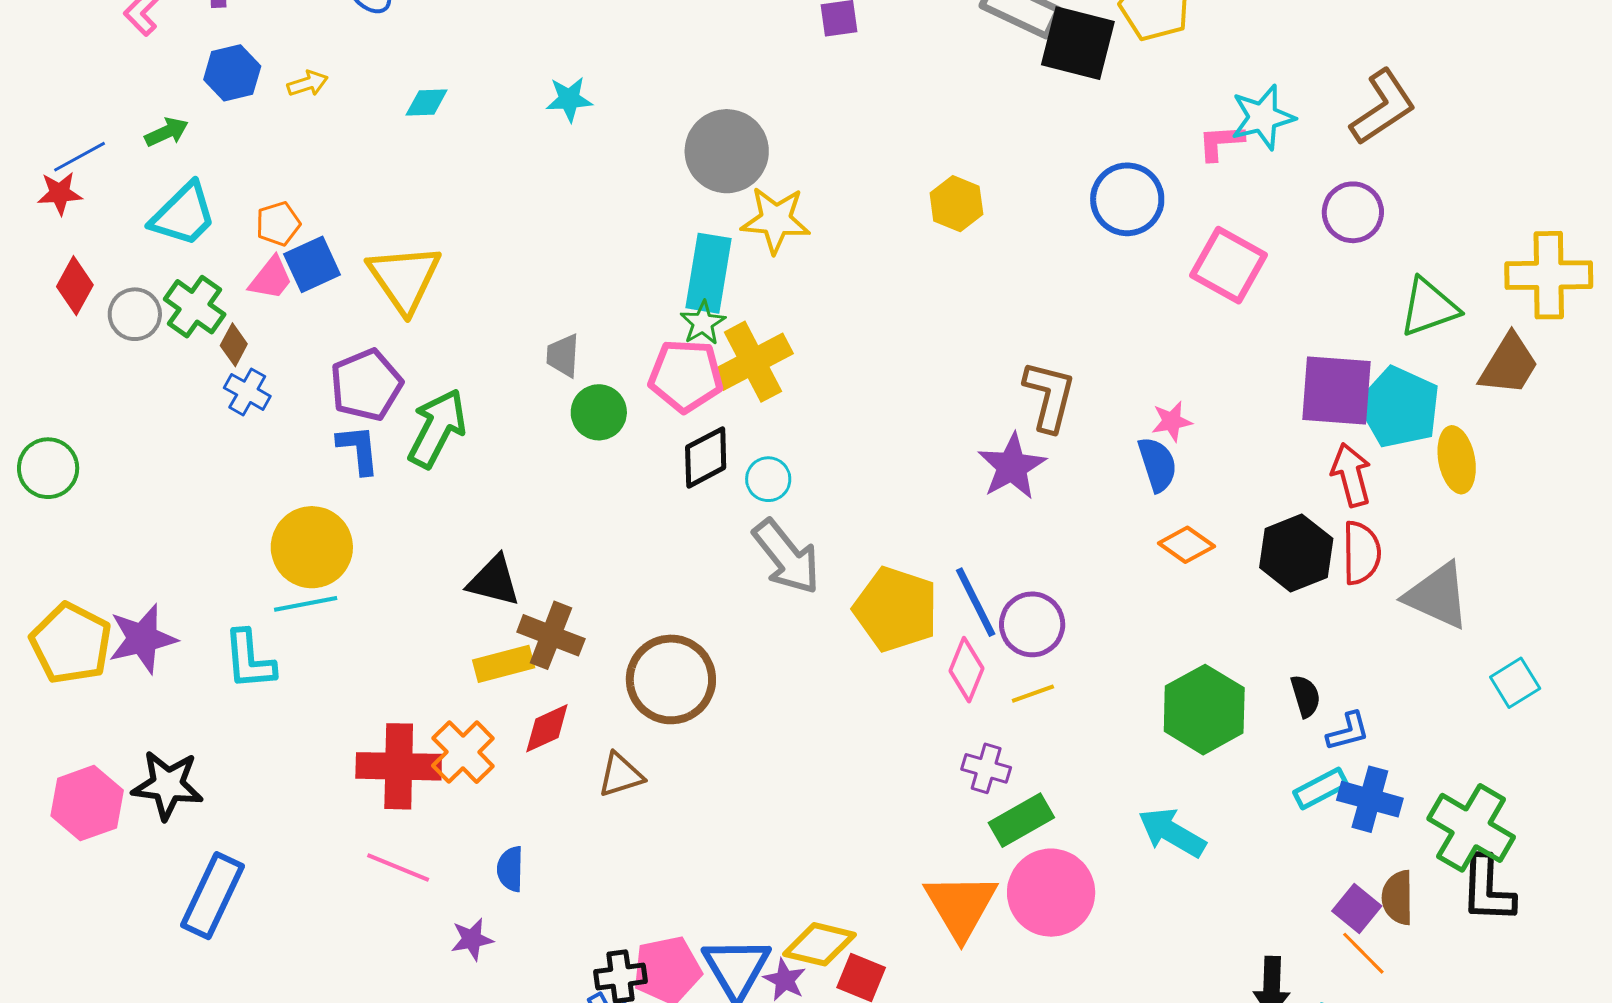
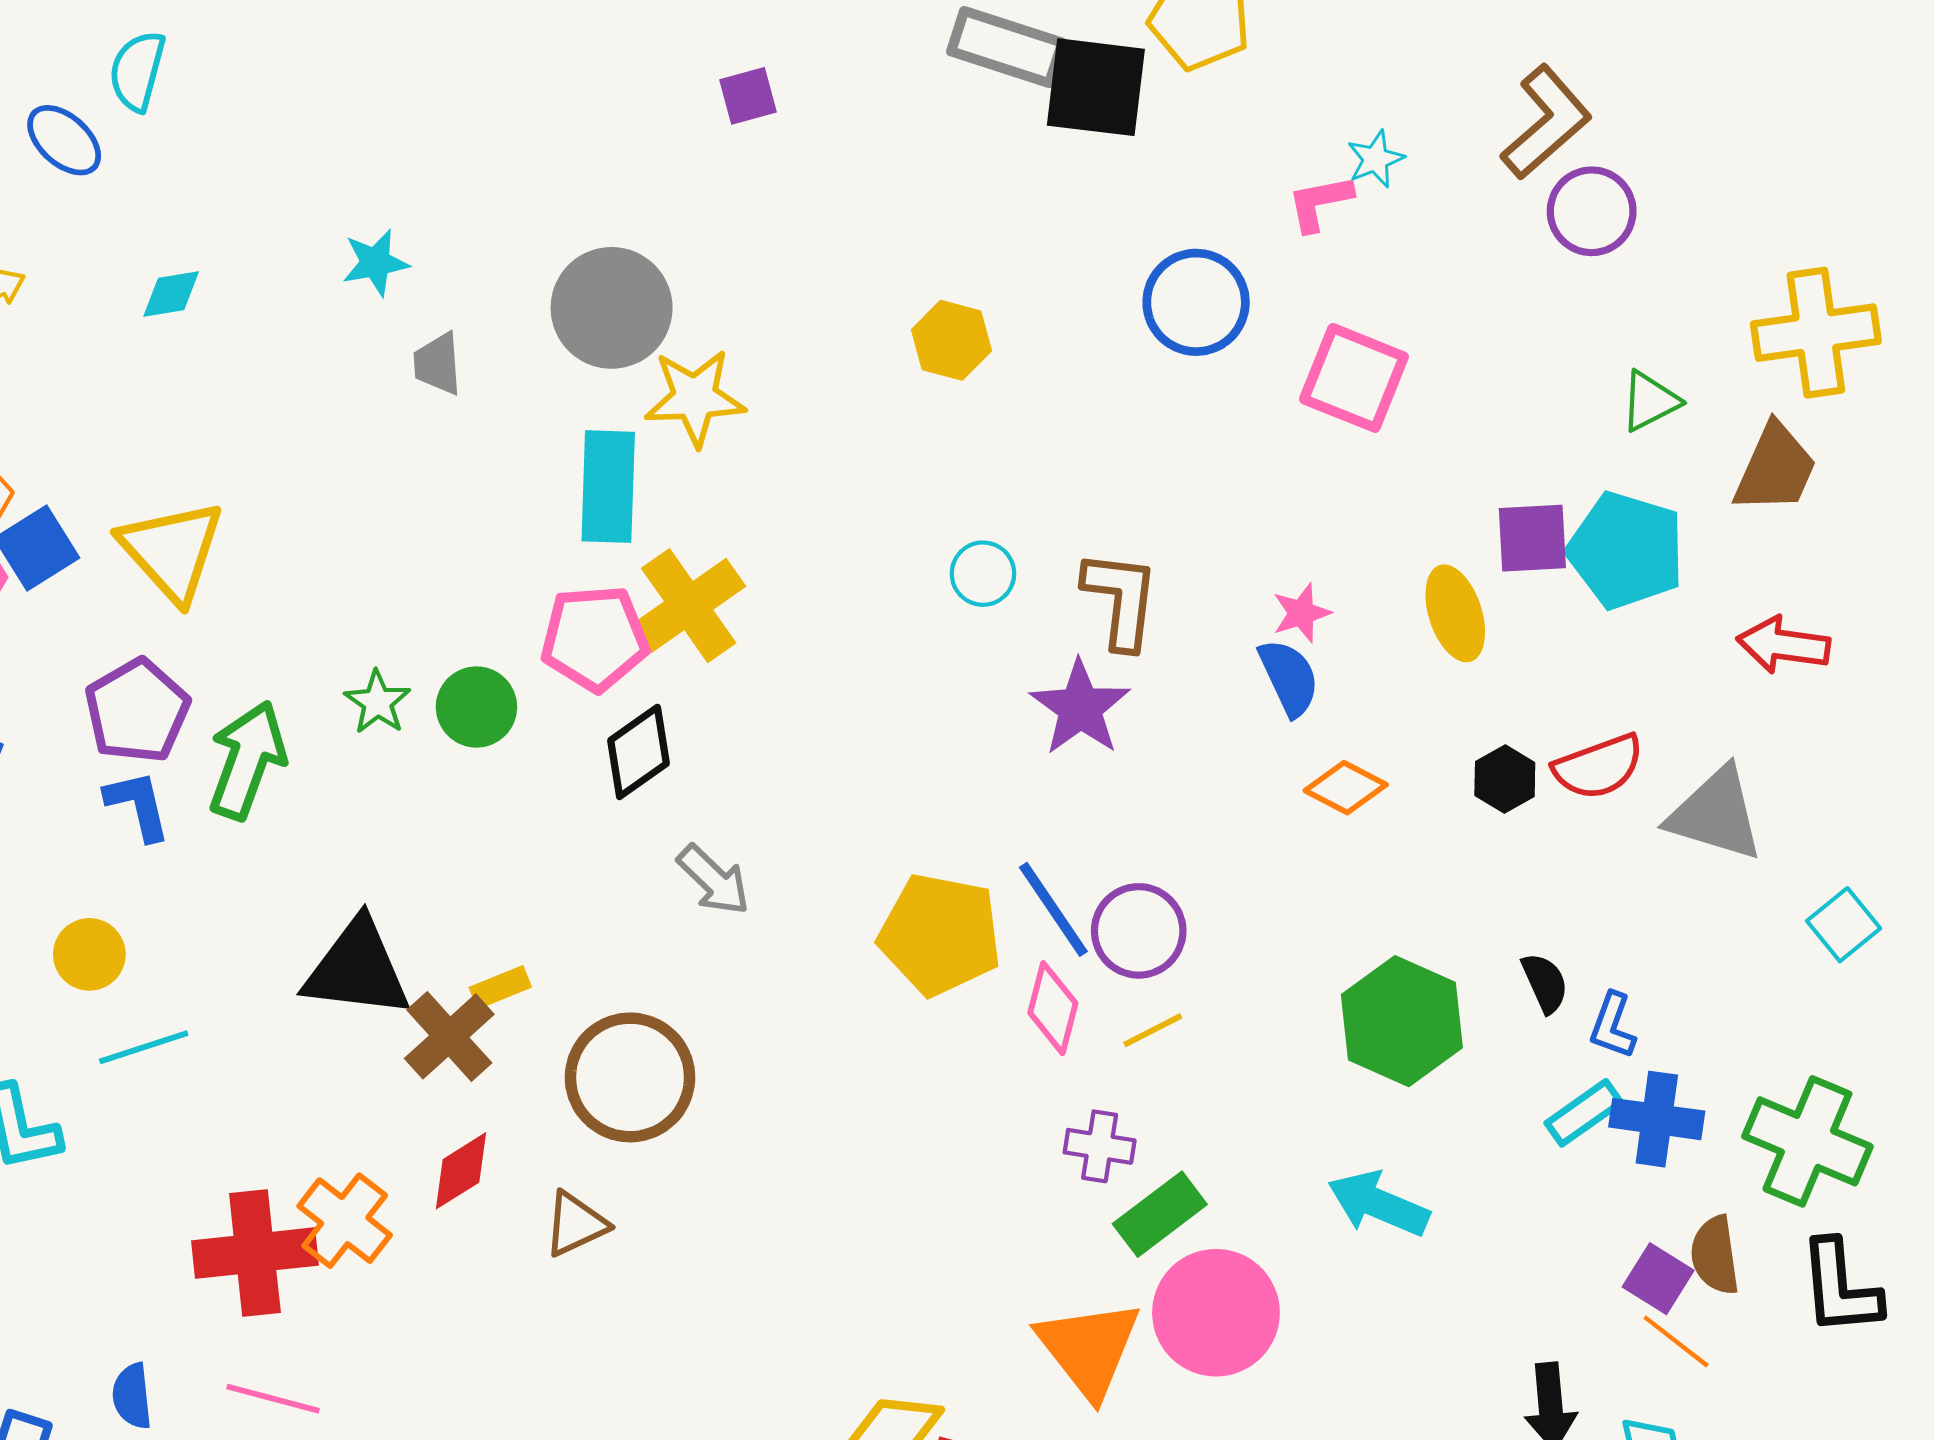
cyan star: (1263, 117) -> (1376, 159), size x0.6
purple circle: (1353, 212) -> (1592, 211), moved
green triangle: (1429, 307) -> (1650, 401), size x0.7
green star: (703, 323) -> (378, 702), moved
gray trapezoid: (563, 355) -> (438, 364), moved
purple square: (1336, 391) -> (1532, 538), size x0.7
yellow ellipse: (1457, 460) -> (1455, 613), moved
red arrow: (1351, 475) -> (1783, 645), moved, turned -60
cyan circle: (768, 479) -> (983, 574), moved
yellow circle: (312, 547) -> (89, 954), size x0.6
black hexagon: (1296, 553) -> (1505, 779), size x0.6
red semicircle: (1361, 553) -> (1599, 767), turned 78
gray arrow: (786, 557) -> (714, 880), moved, size x0.7
black triangle: (494, 581) -> (357, 969), size x1.4
cyan line: (306, 604) -> (144, 1047), moved
brown cross: (551, 635) -> (449, 1036), turned 34
yellow rectangle: (504, 664) -> (500, 987), moved, size x0.7
blue L-shape: (1348, 731) -> (1613, 1026), turned 132
blue semicircle: (510, 869) -> (132, 1396), moved
black L-shape: (1488, 889) -> (1840, 1288), moved

